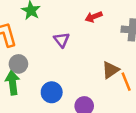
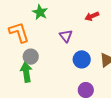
blue circle: (52, 92) -> (82, 59), moved

